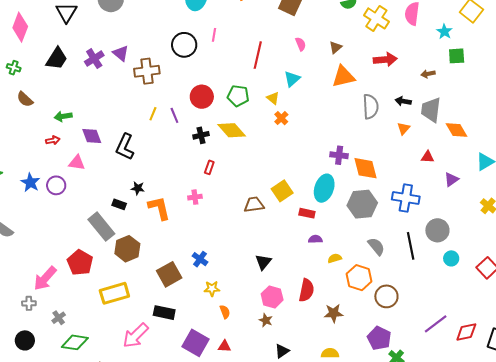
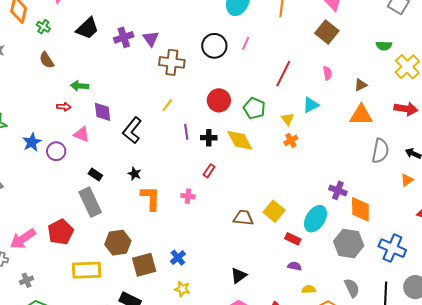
purple line: (174, 115) -> (186, 132), moved
yellow square: (282, 191) -> (274, 211), turned -30
black rectangle: (119, 204) -> (95, 175), moved
brown hexagon: (127, 249) -> (118, 243), moved

